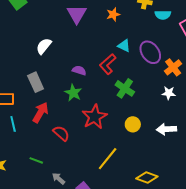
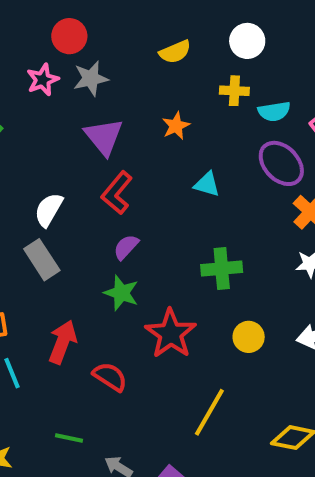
purple ellipse: (150, 52) -> (281, 163), moved
red L-shape: (108, 64) -> (117, 193), moved
purple semicircle: (79, 70) -> (126, 247), turned -56
gray rectangle: (36, 82) -> (42, 260), moved
green cross: (125, 88) -> (222, 268), turned -30

